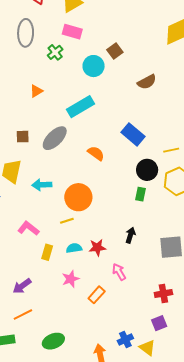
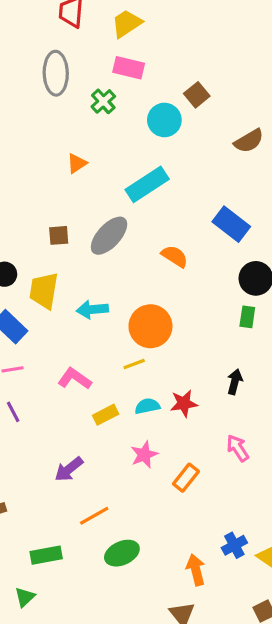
yellow rectangle: (47, 252) -> (106, 415), turned 49
pink arrow: (119, 272) -> (238, 448), moved
orange line: (23, 314) -> (94, 516), moved

